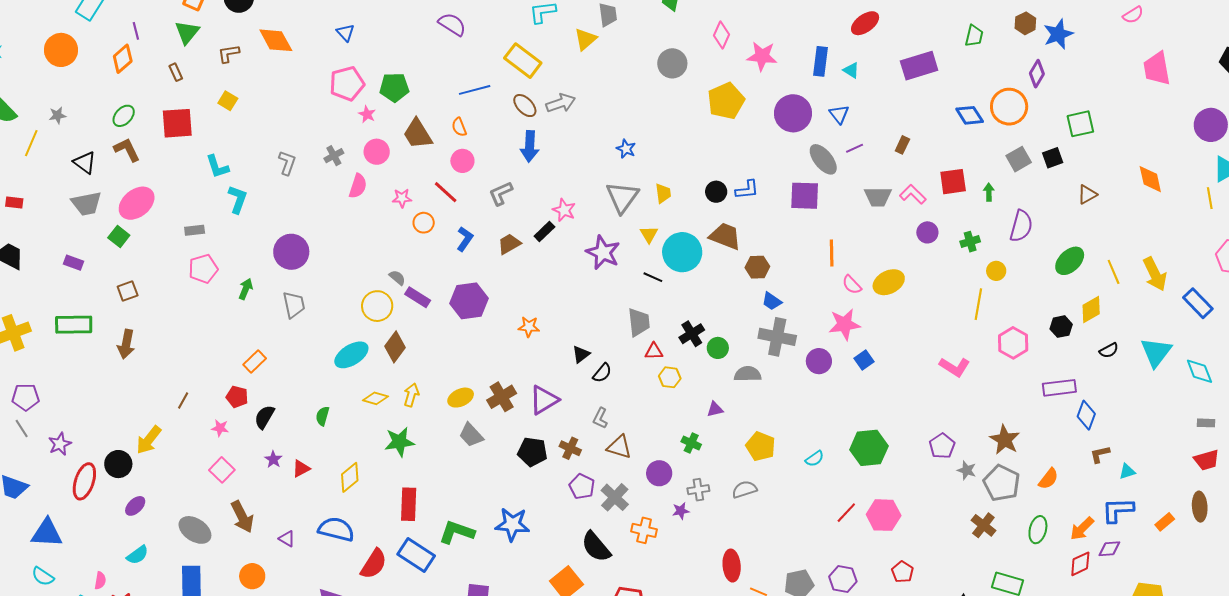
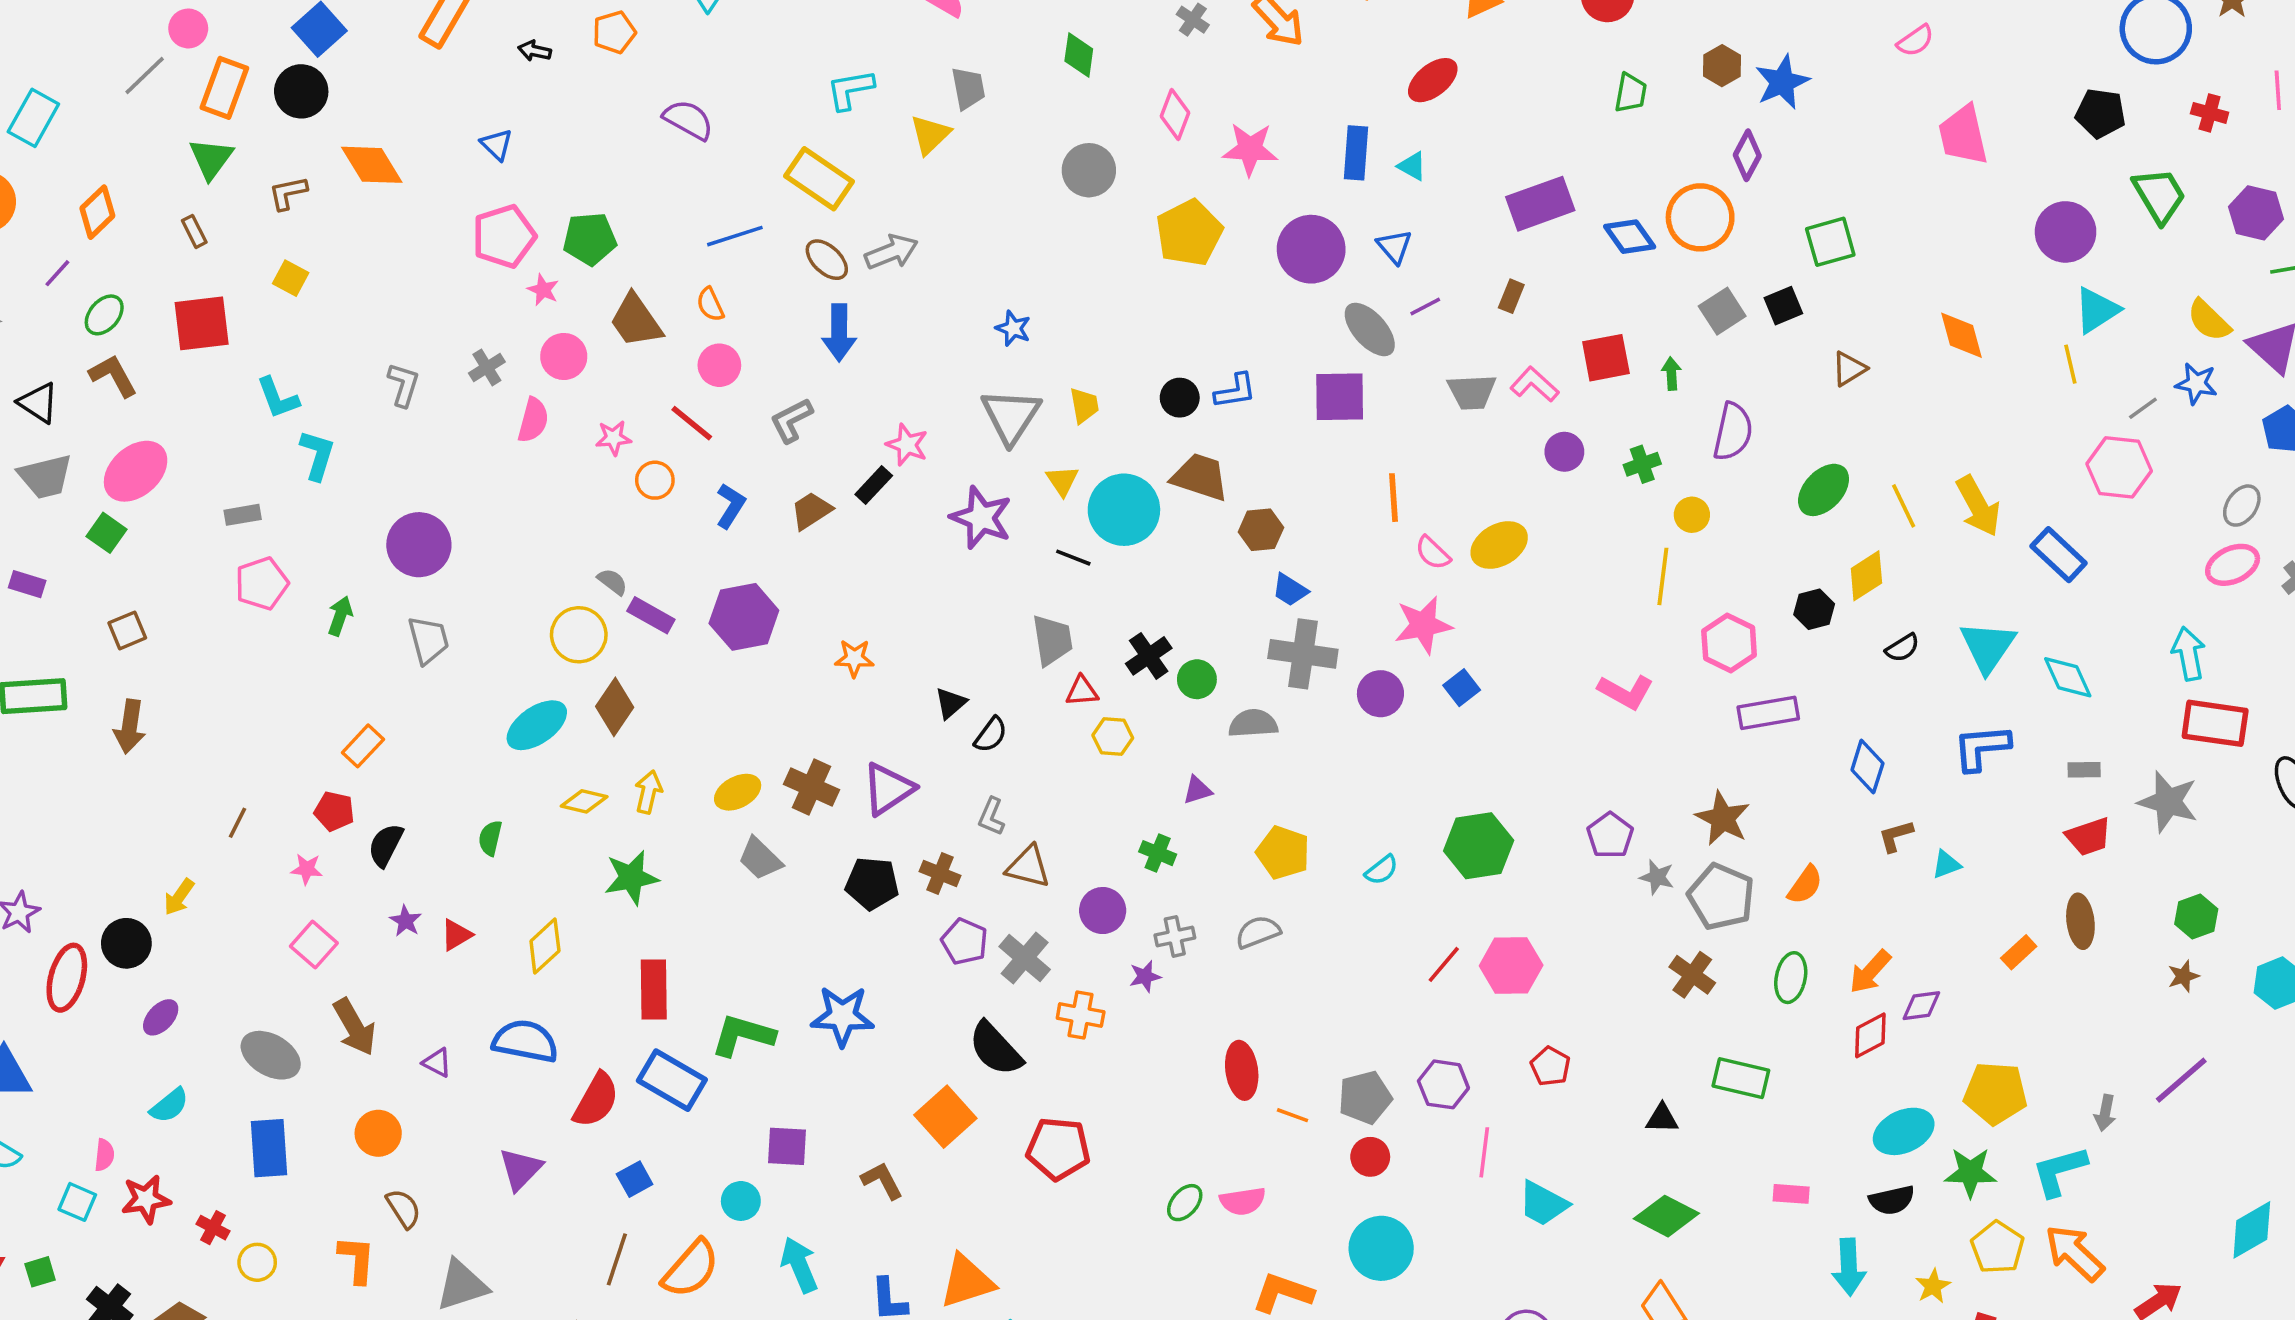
purple line: (136, 31) -> (57, 273), moved, turned 60
purple rectangle: (919, 66) -> (1540, 204), moved
purple rectangle: (1059, 388) -> (1768, 713), moved
brown cross: (502, 397) -> (811, 787), turned -32
yellow arrow: (149, 440) -> (179, 897), size x0.7
blue L-shape: (1118, 510) -> (1982, 748), moved

